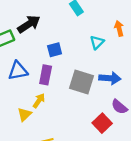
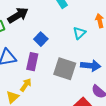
blue square: (55, 50) -> (41, 39), turned -32

